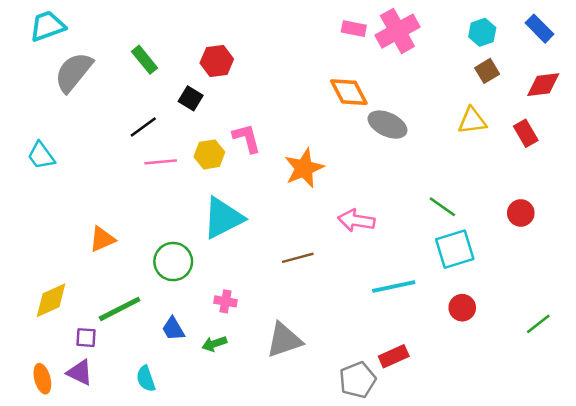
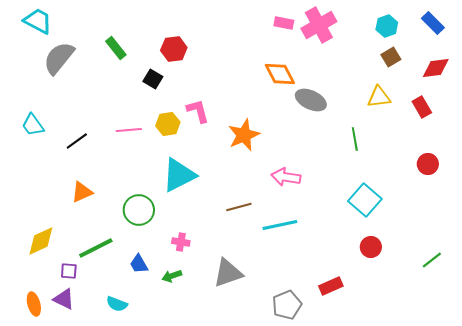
cyan trapezoid: (47, 26) -> (38, 21), turned 48
black line: (143, 127) -> (77, 141), moved
green line: (442, 207) -> (355, 139), moved, turned 45
red circle: (521, 213) -> (428, 164), moved
cyan square: (455, 249) -> (365, 200), turned -32
cyan line: (394, 286) -> (280, 225), moved
red rectangle: (394, 356) -> (331, 286), moved
cyan semicircle: (146, 379) -> (117, 304), turned -50

